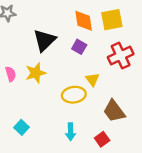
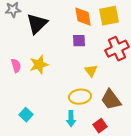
black triangle: (44, 40) -> (37, 24), moved
purple square: (79, 47) -> (79, 41), turned -32
yellow ellipse: (74, 95) -> (80, 97), moved

